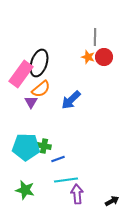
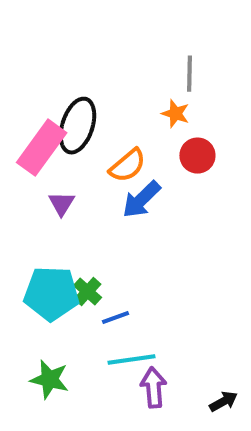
red circle: (104, 57) -> (197, 156), moved
orange semicircle: (41, 89) -> (127, 166), moved
green cross: (44, 146) -> (88, 291), turned 32

